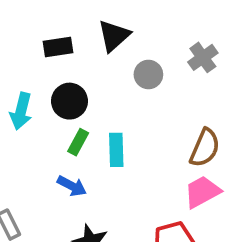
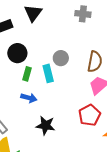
gray cross: (203, 57) -> (83, 14), turned -35
gray circle: (148, 74) -> (61, 58), moved

